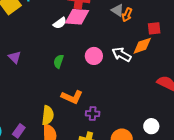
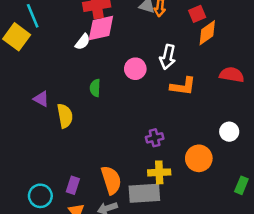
orange diamond: (142, 46) -> (207, 33), moved
white arrow: (121, 54) -> (168, 57), turned -90
orange L-shape: (72, 97) -> (183, 86), moved
yellow semicircle: (48, 115) -> (65, 116), moved

